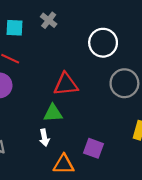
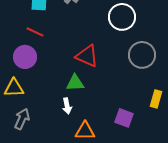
red triangle: (66, 84) -> (87, 56), turned 30
purple square: (93, 148) -> (124, 118), moved

